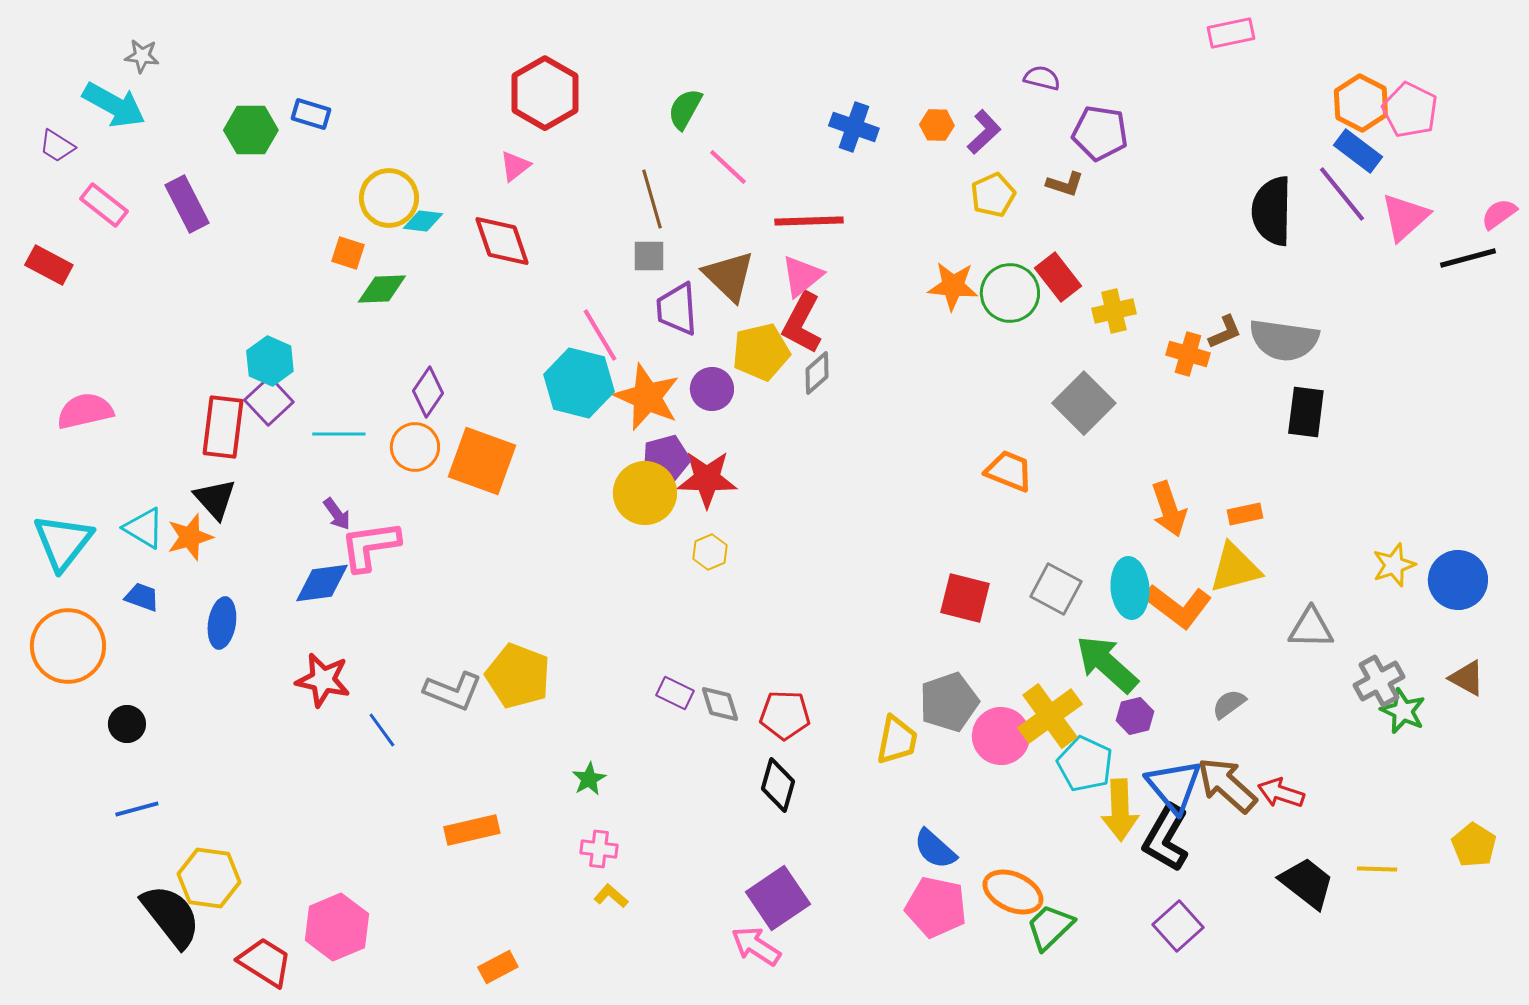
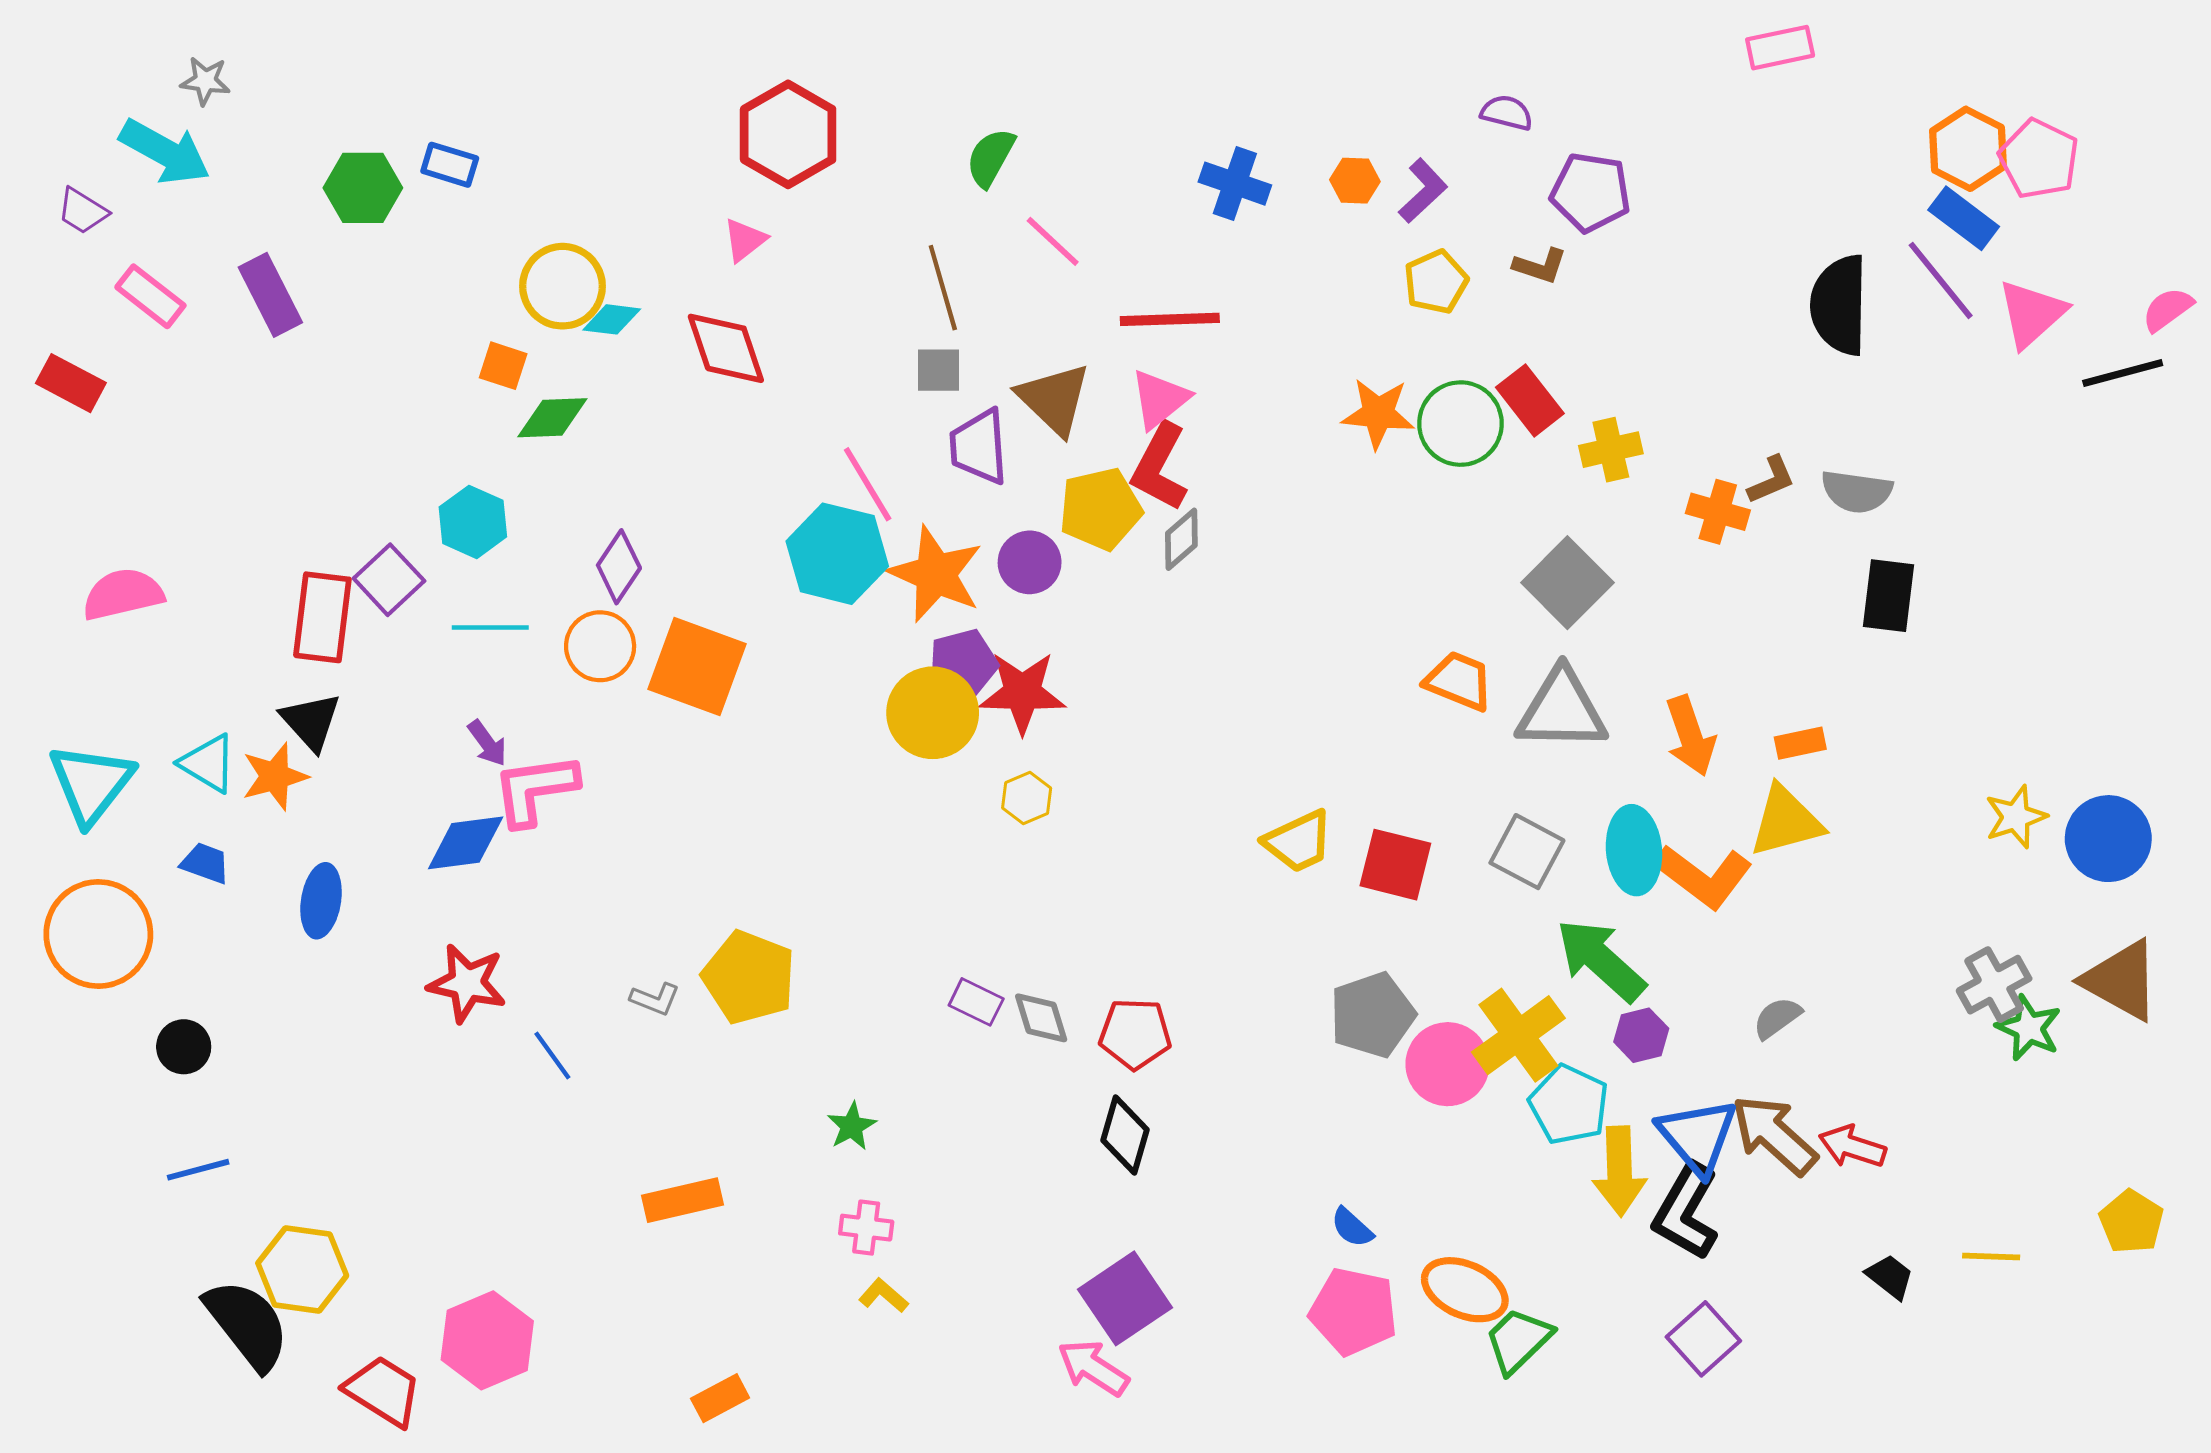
gray semicircle: (1284, 340) -> (1857, 492), size x0.7
cyan hexagon: (270, 361) -> (473, 522), moved
gray triangle: (1311, 628) -> (1562, 710), moved, size x1.4
brown triangle: (1467, 678) -> (2121, 980), size x1.6
gray L-shape: (453, 691) -> (655, 999), size x0.6
yellow trapezoid: (897, 740) -> (1299, 841), moved, turned 54
blue semicircle: (935, 849) -> (1352, 1228), size x0.7
black trapezoid: (1307, 883) -> (1890, 1277), size x0.6

